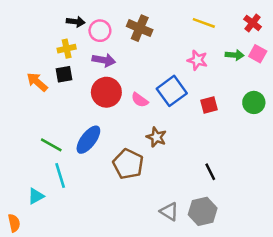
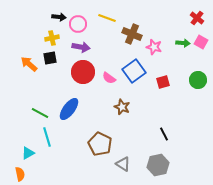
yellow line: (204, 23) -> (107, 18), moved
brown cross: (140, 28) -> (132, 34), moved
brown pentagon: (128, 164) -> (100, 144), moved
gray triangle: (169, 211) -> (123, 164), moved
orange semicircle: (14, 223) -> (20, 174), moved

